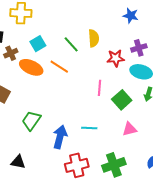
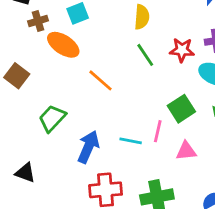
yellow semicircle: (94, 38) -> (142, 17), moved
green line: (71, 44) -> (145, 55), moved
orange line: (59, 67) -> (100, 80), moved
pink line: (99, 88) -> (158, 131), moved

